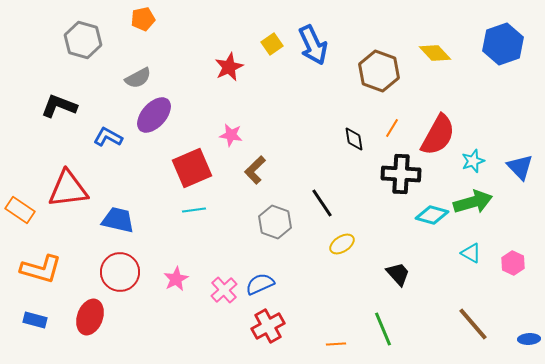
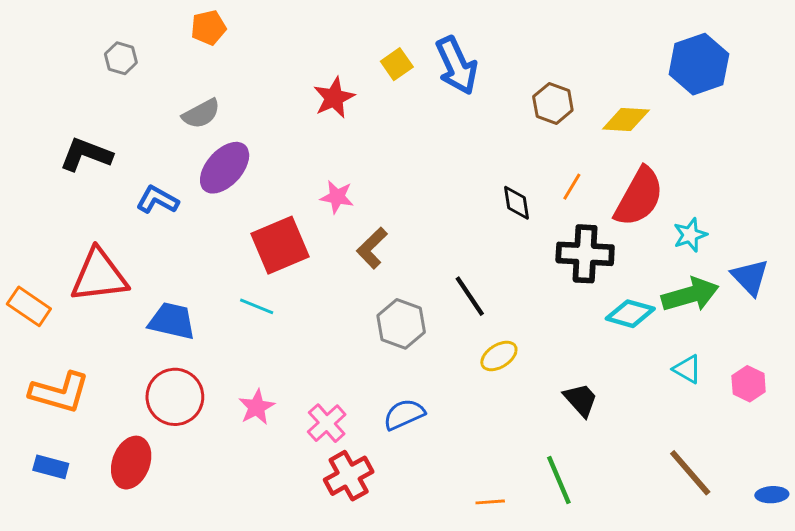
gray hexagon: (83, 40) -> (121, 58), size x0.6
blue hexagon: (503, 44) -> (699, 64), moved
yellow diamond: (435, 53) -> (626, 120), moved, turned -44
brown hexagon: (379, 71) -> (553, 103), size x0.7
blue triangle: (520, 167) -> (750, 277), moved
cyan line: (194, 210) -> (257, 306), moved, turned 30
blue semicircle: (260, 284) -> (404, 414), moved
red cross: (268, 326) -> (349, 476), moved

